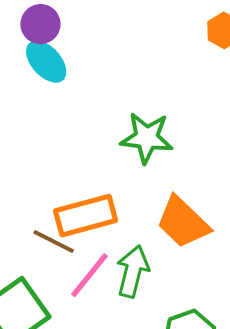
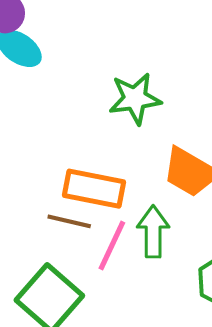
orange rectangle: (86, 216) -> (94, 189), turned 40

